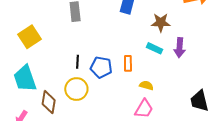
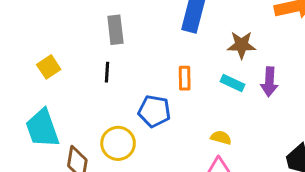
yellow square: (29, 37) -> (49, 67), size x0.7
black line: (77, 62) -> (107, 72), moved
orange rectangle: (128, 63) -> (185, 78), moved

